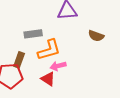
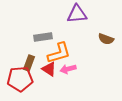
red triangle: (48, 79) -> (49, 69), moved

